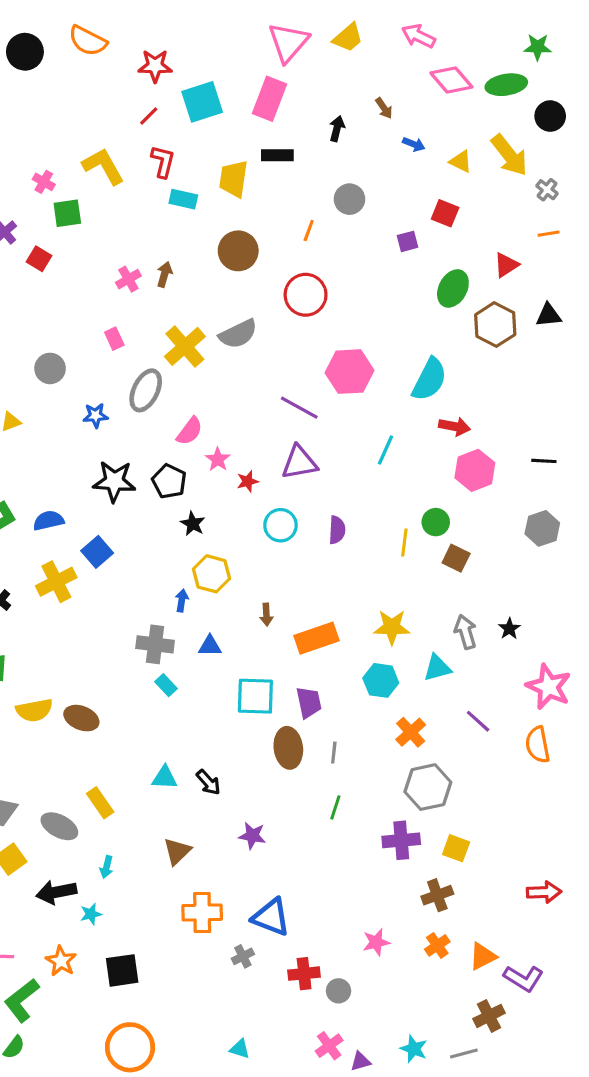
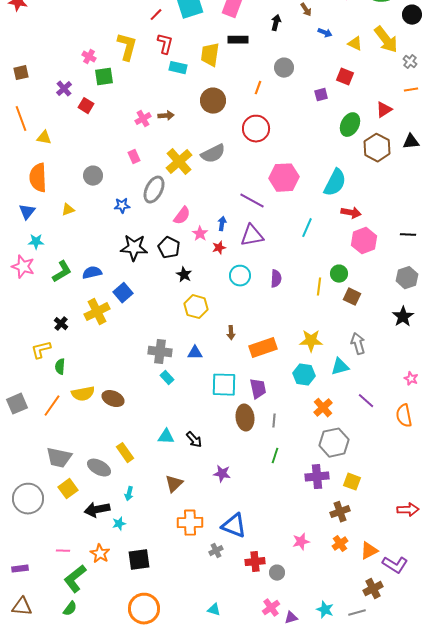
yellow L-shape: (103, 166) -> (127, 47), turned 44
brown arrow: (164, 274) -> (166, 116), turned 70
blue arrow: (182, 600) -> (222, 224), moved
black star: (509, 629) -> (403, 317), moved, size x1.5
pink star: (549, 687) -> (411, 379), size x0.5

